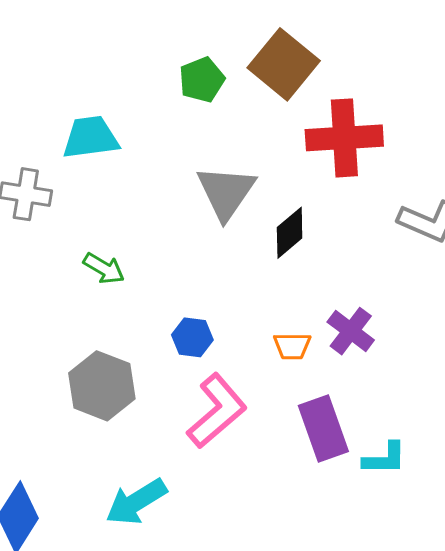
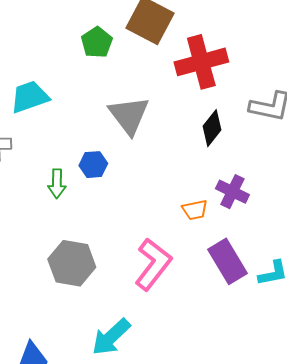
black diamond: (290, 233) -> (212, 128), moved
green arrow: (104, 268) -> (57, 184), turned 72
blue hexagon: (192, 337) -> (93, 165), moved

